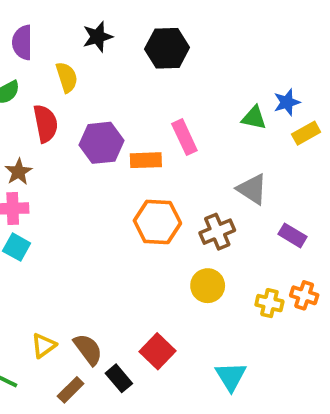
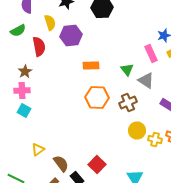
green triangle: (254, 118) -> (127, 70), moved, turned 40
pink rectangle: (184, 137) -> (151, 54), moved
purple hexagon: (101, 143) -> (71, 36), moved
yellow circle: (208, 286) -> (137, 130), moved
yellow triangle: (44, 345) -> (38, 150), moved

